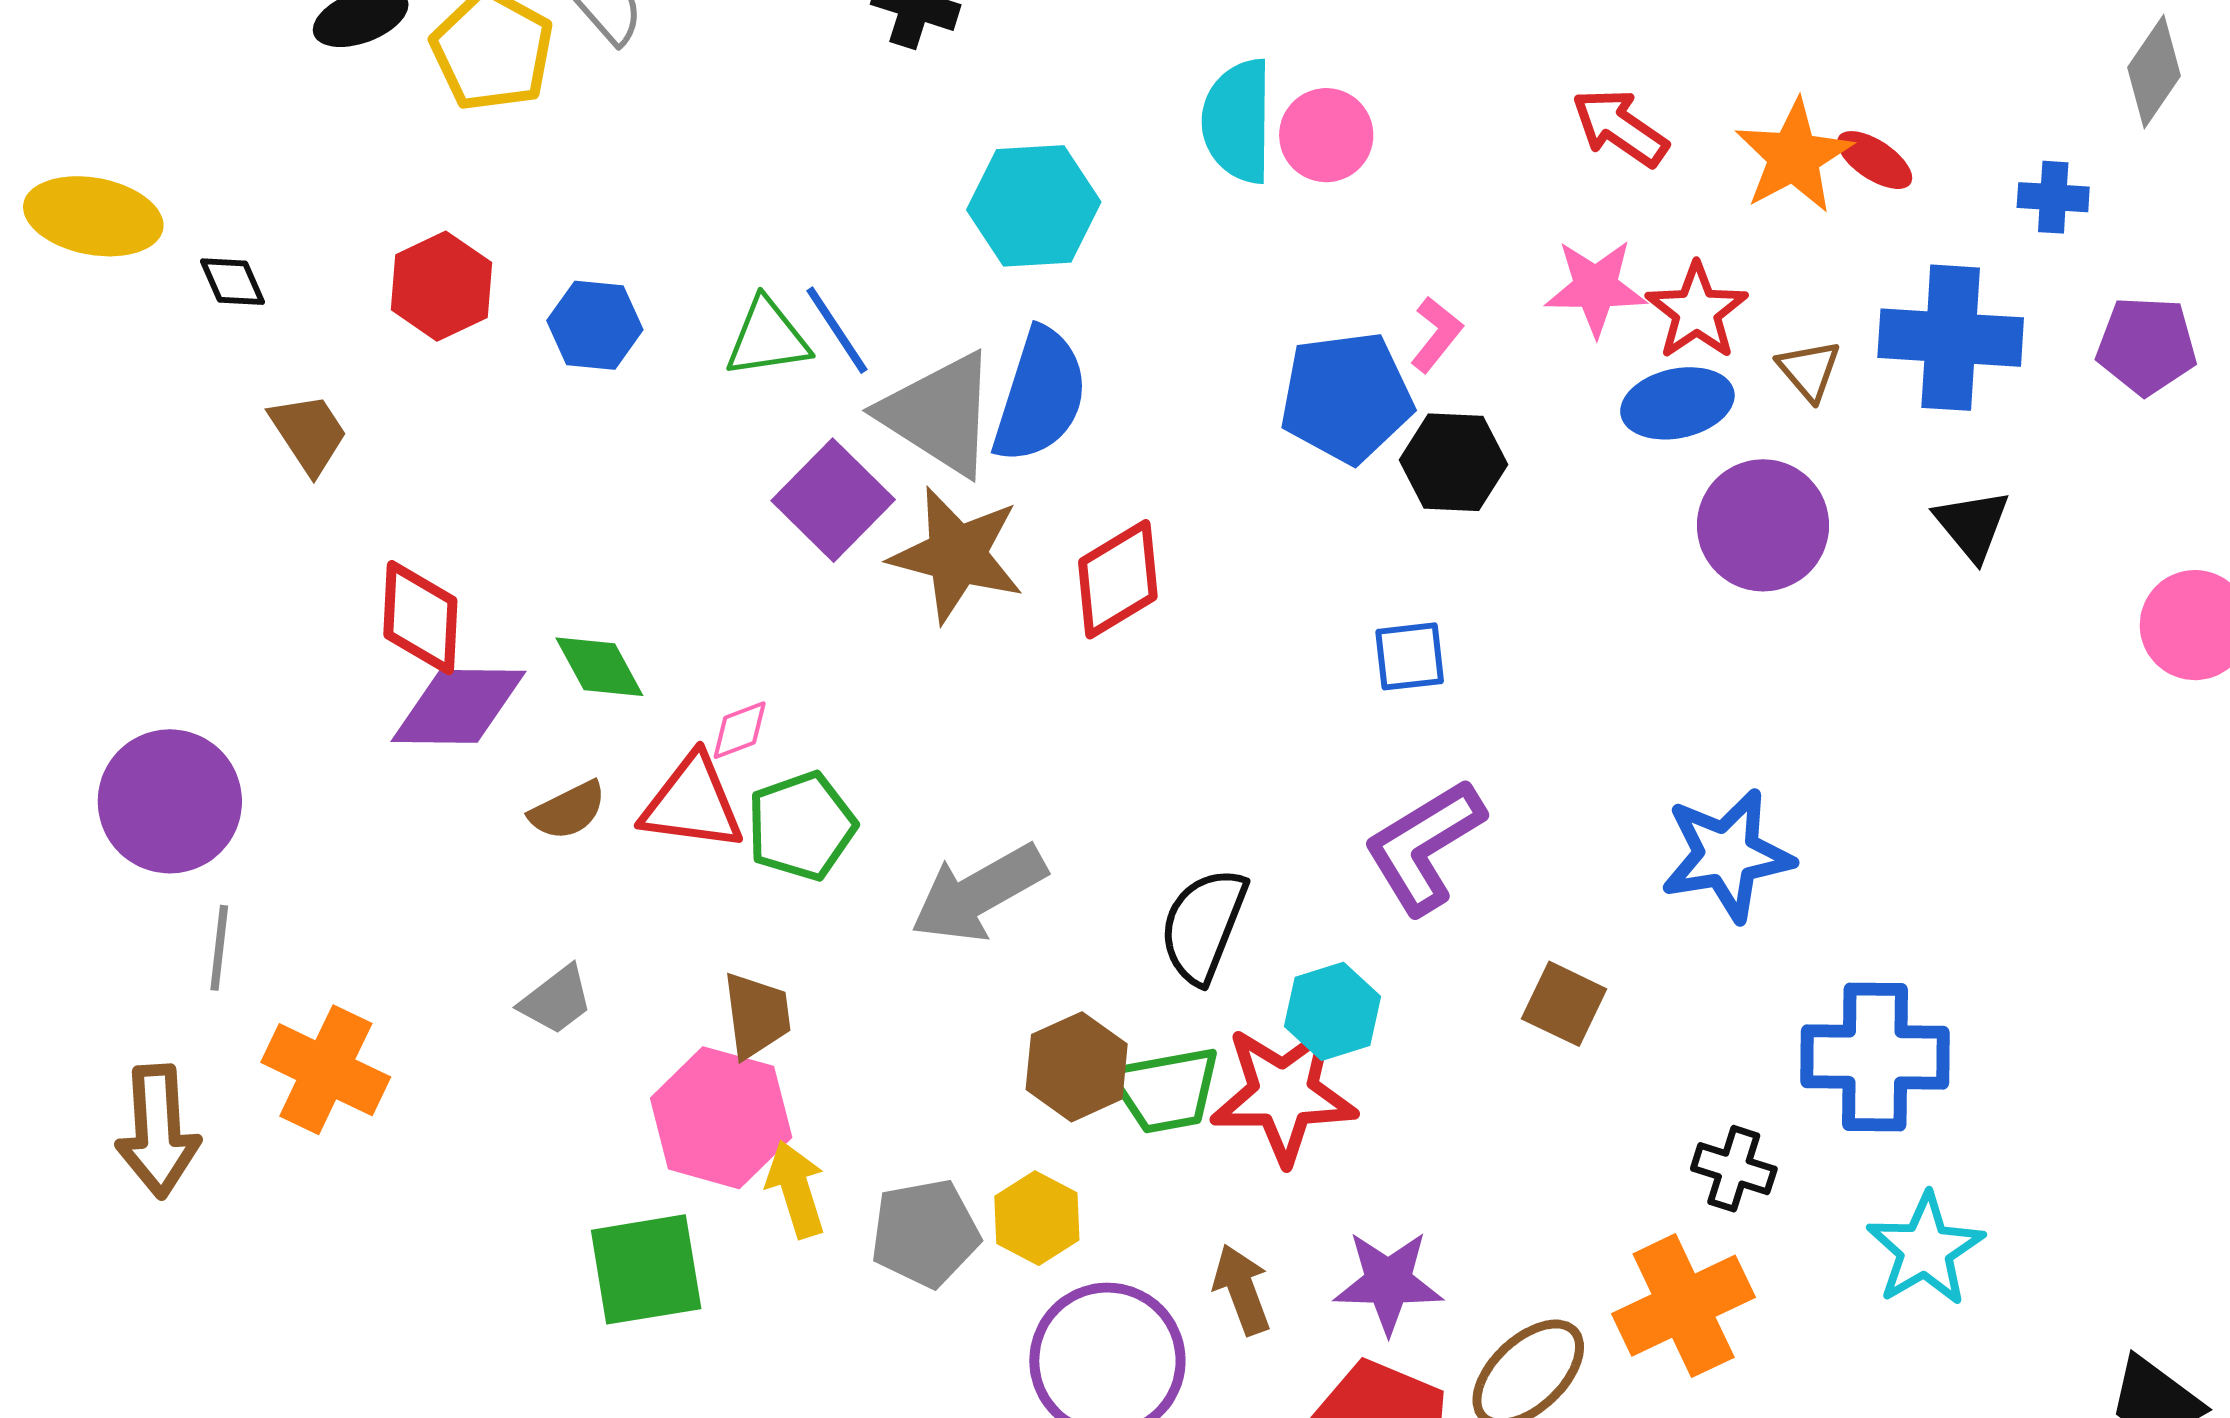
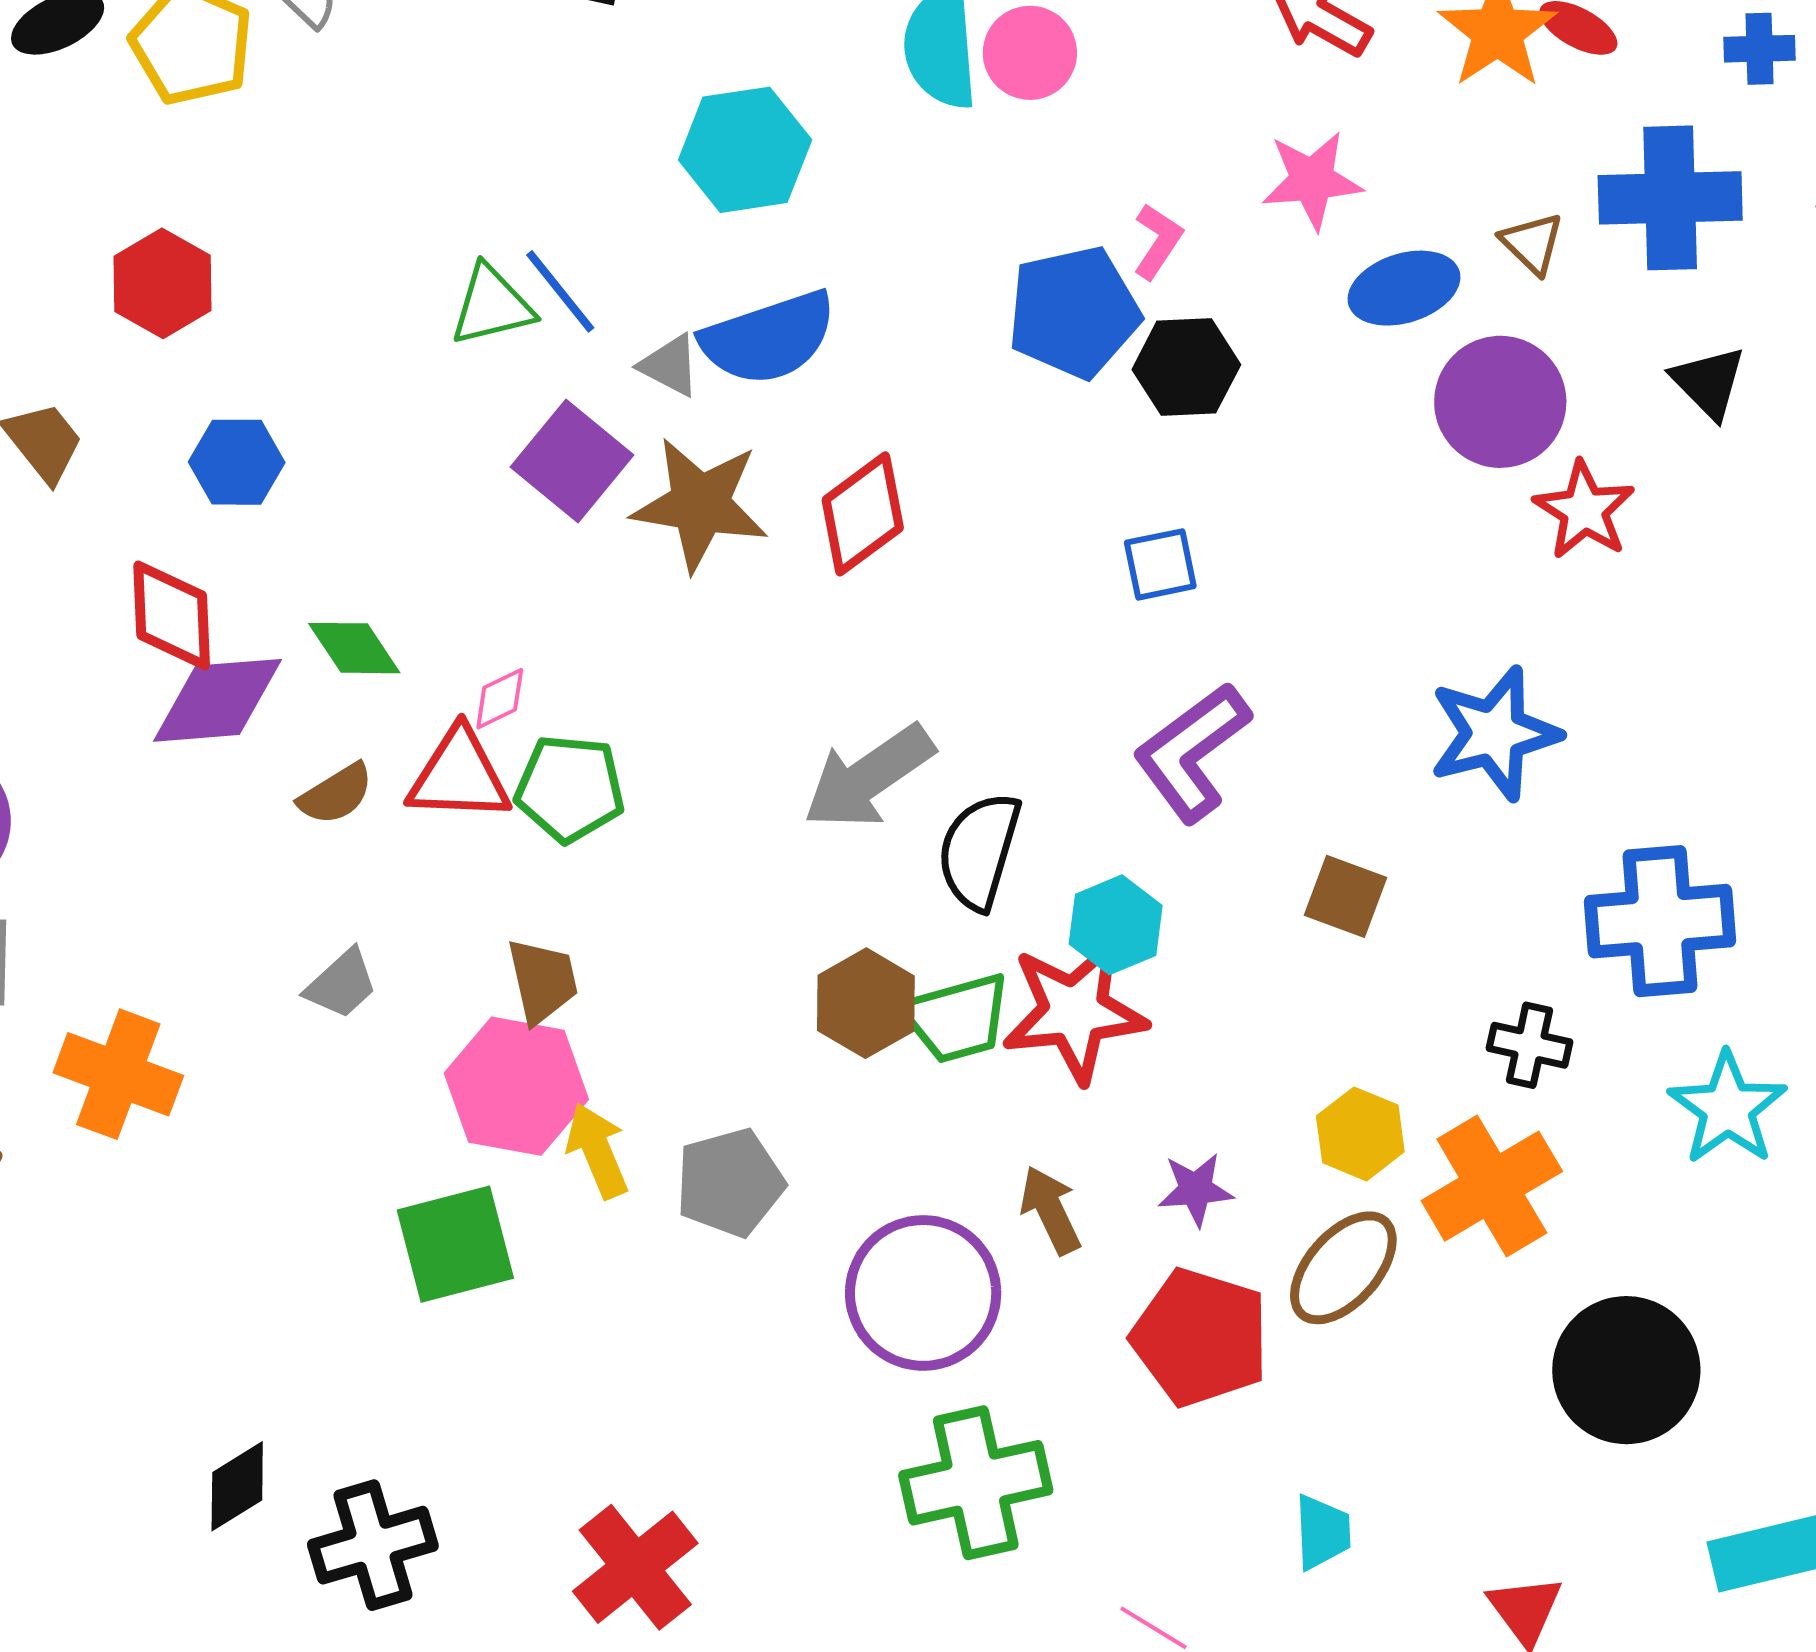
red star: (1697, 311) -> (1584, 510), moved
blue hexagon: (595, 325) -> (237, 462), moved
blue semicircle: (1040, 395) -> (769, 338), turned 59
gray triangle: (939, 414) -> (670, 365), size x0.5
green pentagon: (801, 826) -> (570, 788), turned 30
gray arrow: (978, 893) -> (869, 777), moved
yellow hexagon: (1037, 1218) -> (1360, 1134), moved
purple star: (1388, 1282) -> (1196, 1189), size x0.7

